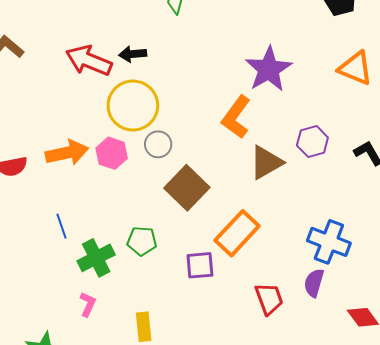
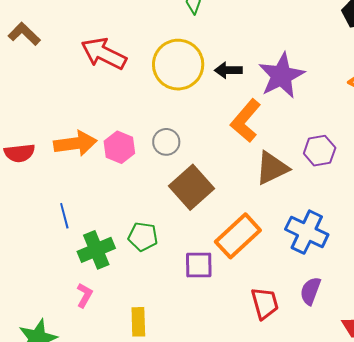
black arrow: (133, 54) -> (228, 70), moved
yellow circle: (133, 106) -> (178, 65), moved
blue cross: (329, 242) -> (307, 232), moved

